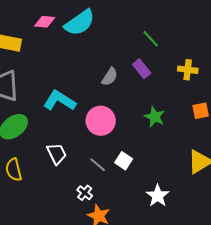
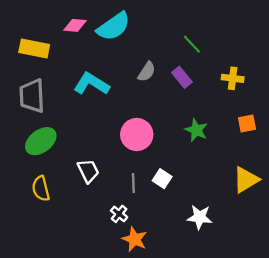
gray semicircle: (110, 77) -> (147, 72), moved
cyan L-shape: (60, 101) -> (92, 84), moved
gray line: (98, 165) -> (133, 183), turned 48
white star: (158, 196) -> (200, 217), turned -30

